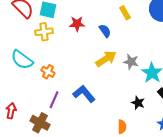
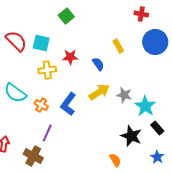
yellow cross: (44, 32) -> (47, 70), moved
blue L-shape: (84, 94) -> (68, 104), moved, turned -105
black star: (138, 103) -> (131, 136), size x1.5
orange semicircle: (122, 127) -> (115, 160), turned -32

